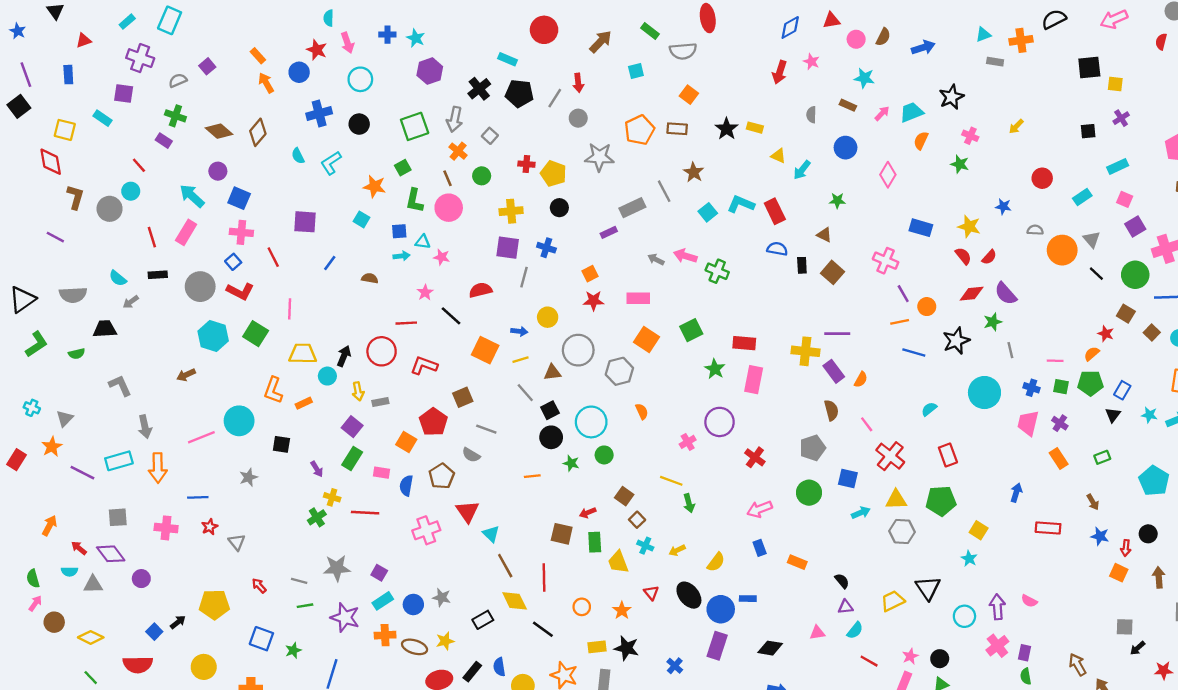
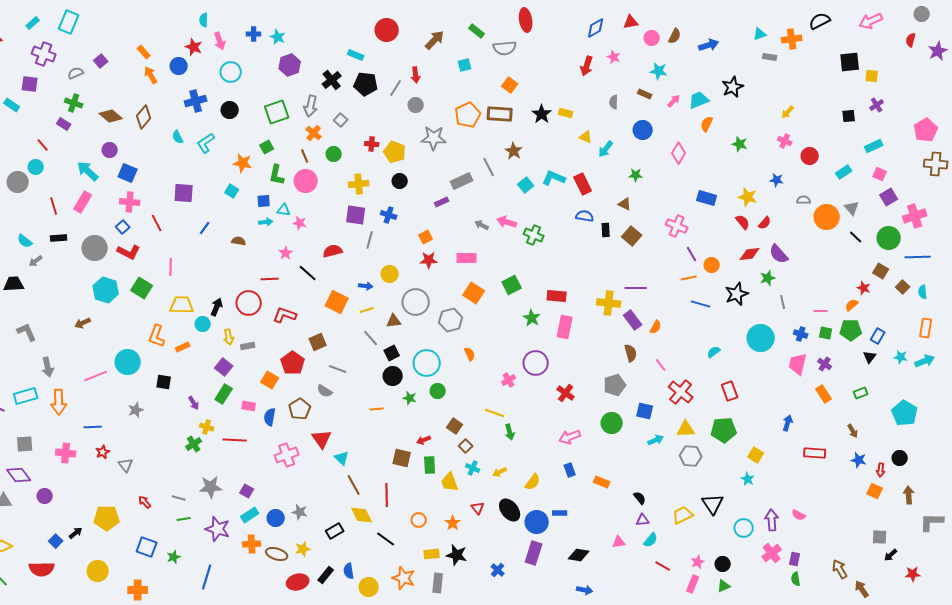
brown rectangle: (677, 129) -> (500, 114), size x1.4
pink cross: (970, 136) -> (785, 141), moved

